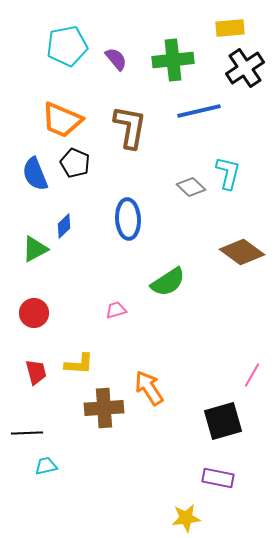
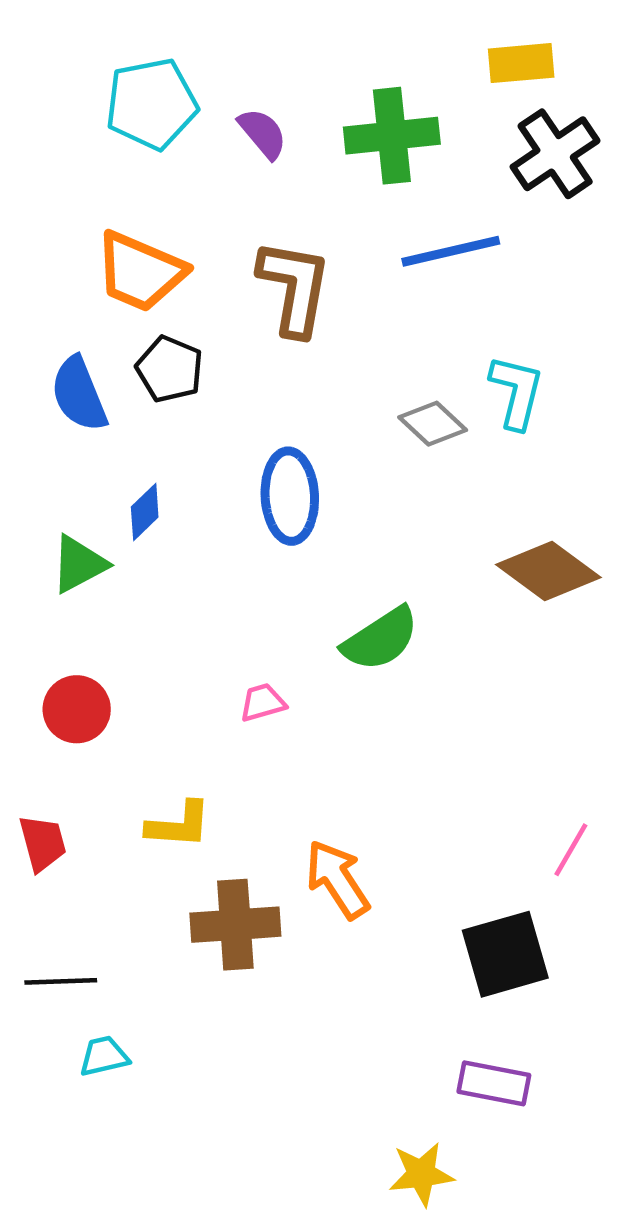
red trapezoid: (36, 372) -> (43, 843), moved

